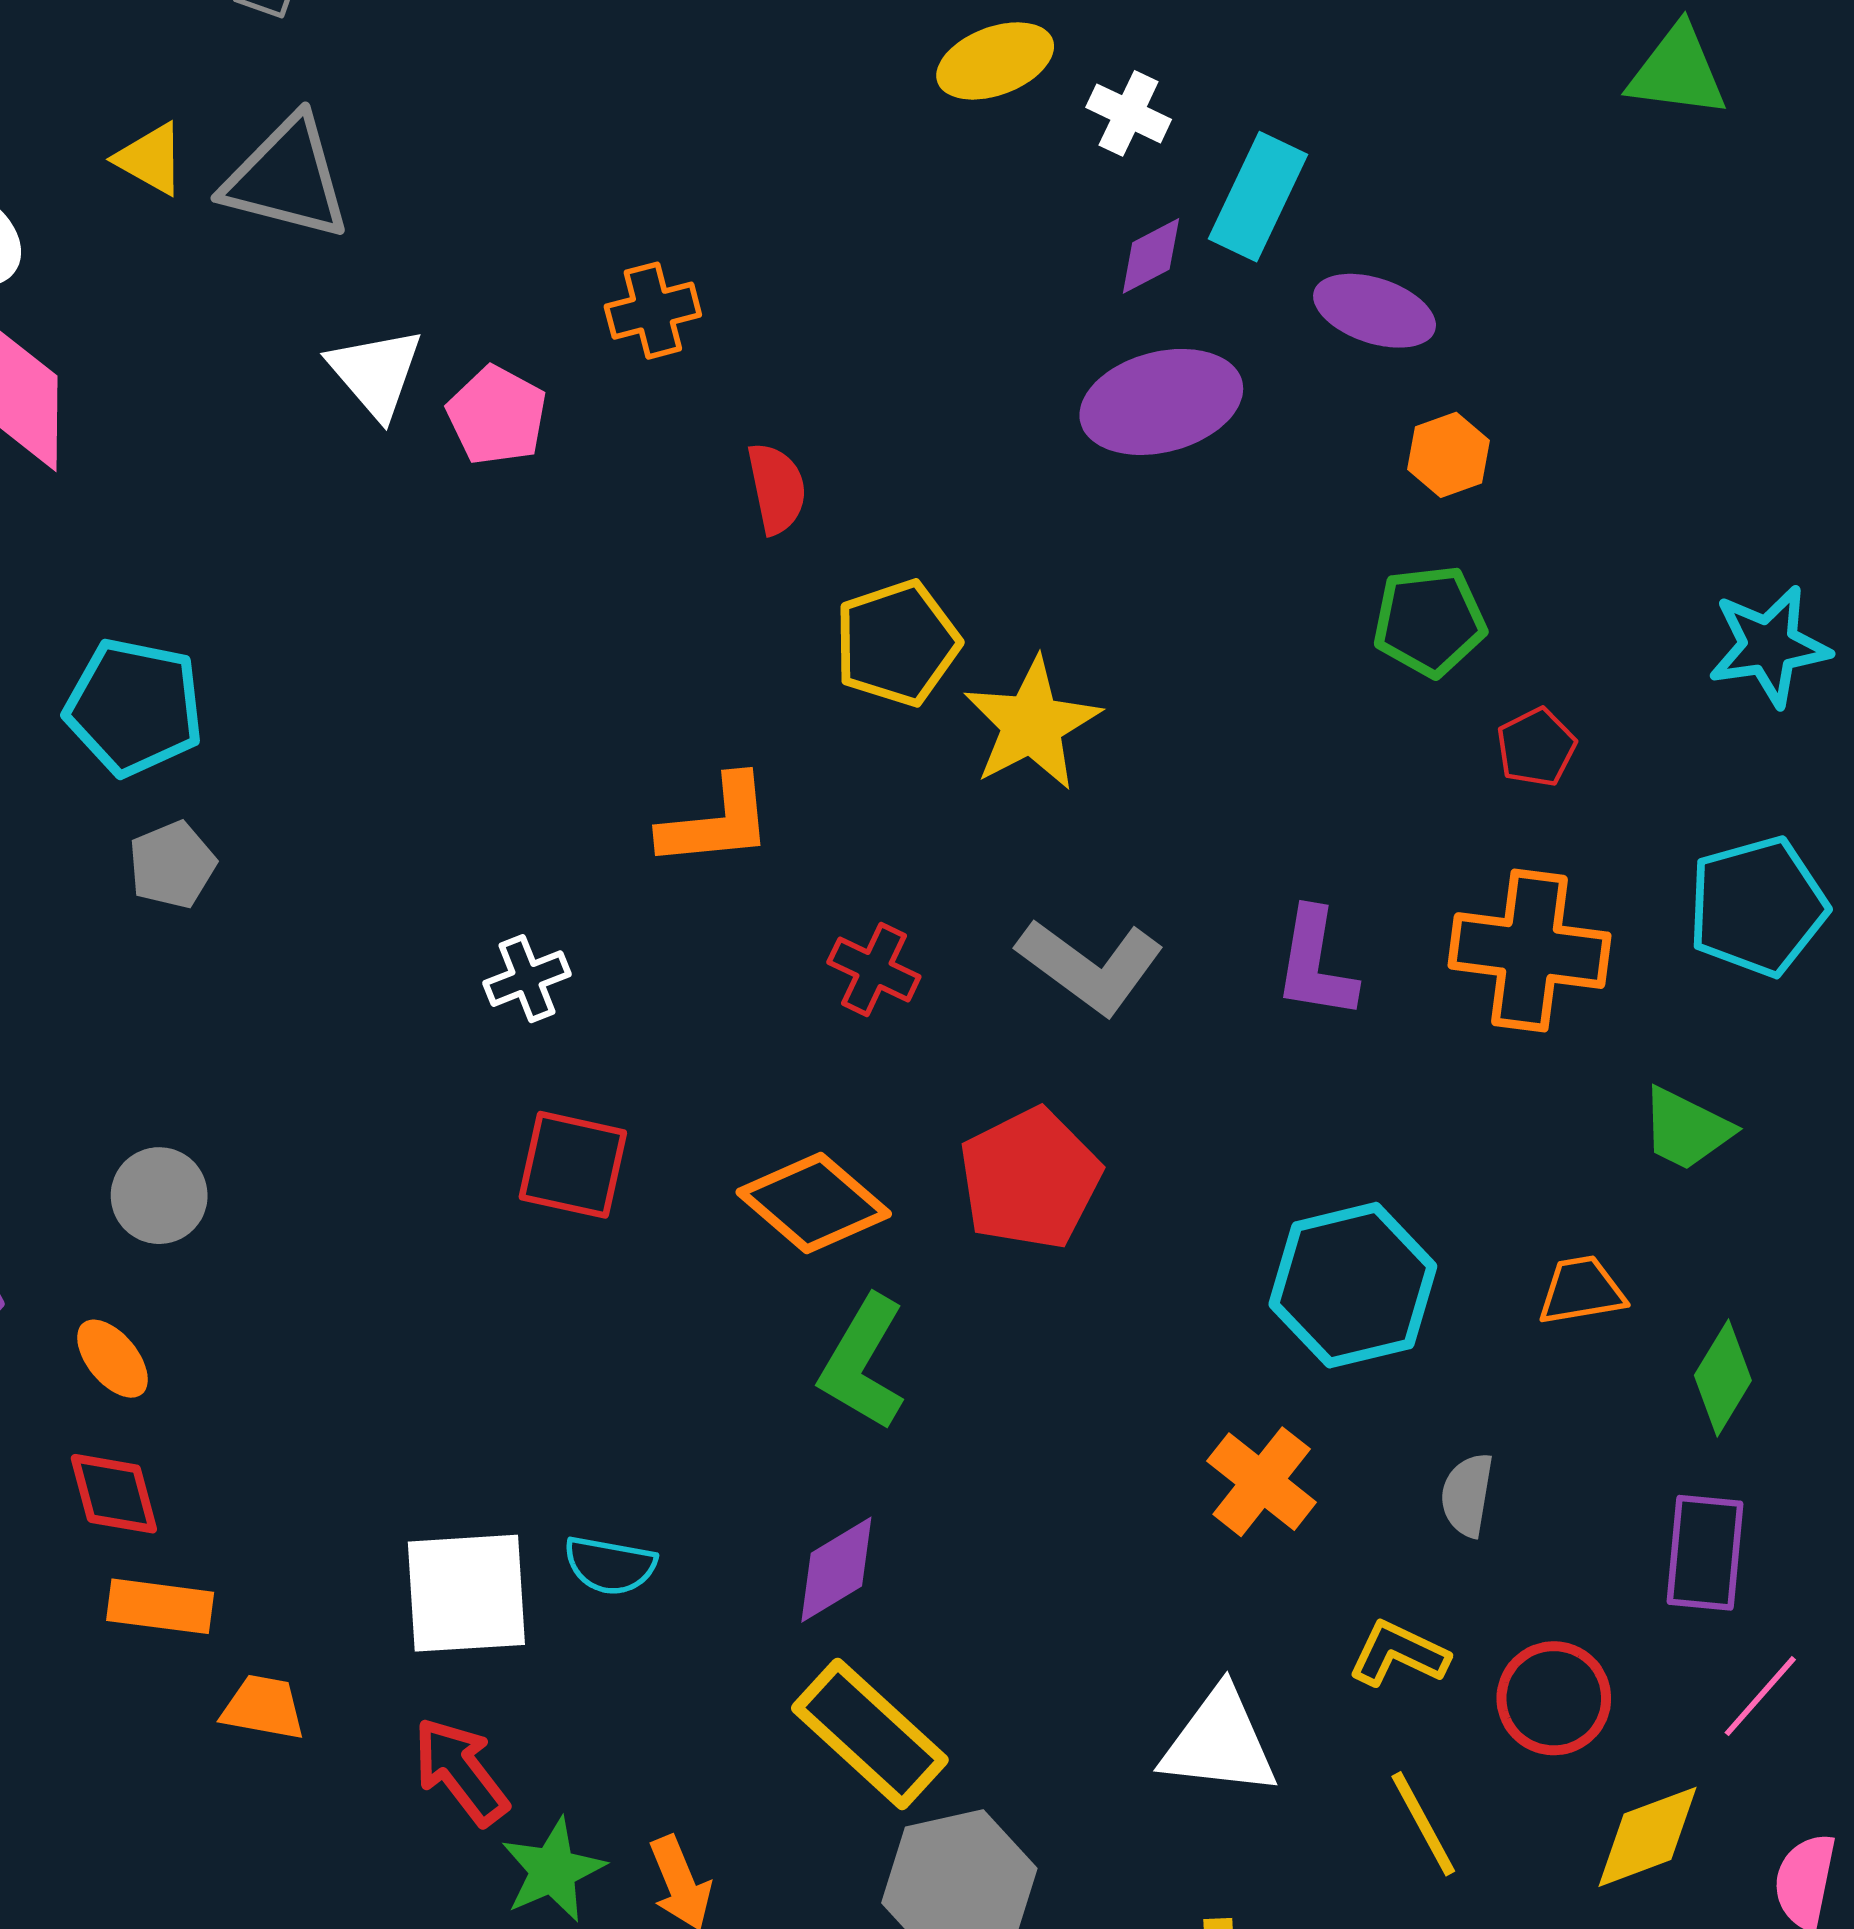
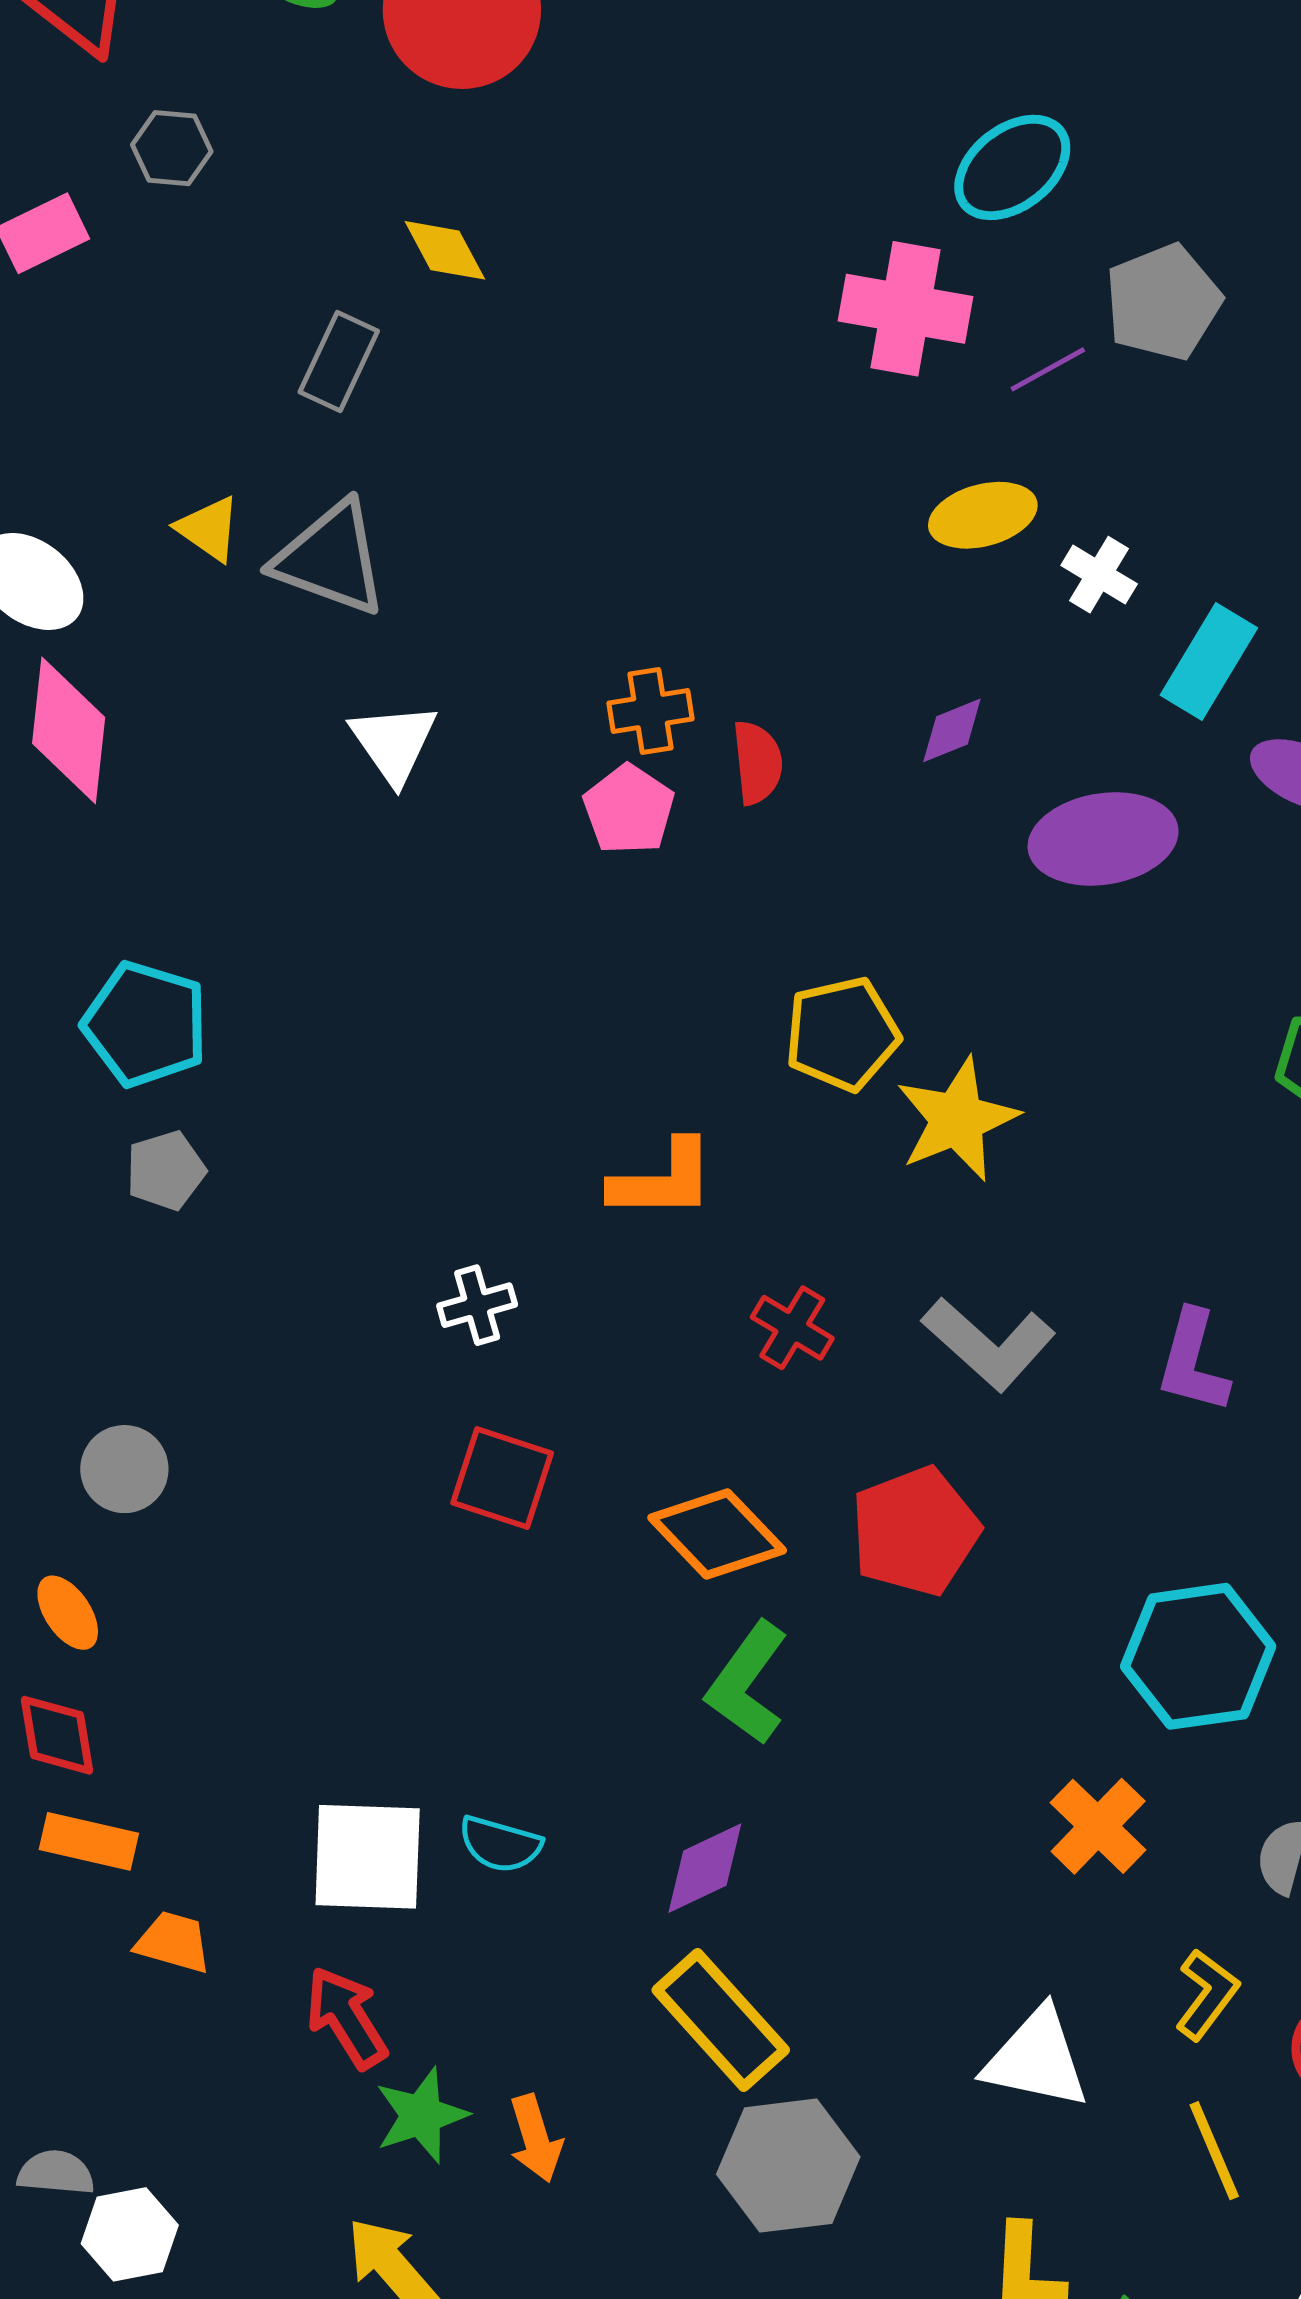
purple diamond: (1151, 256) -> (952, 730), moved
pink pentagon: (497, 415) -> (629, 809), moved
red semicircle: (777, 488) -> (757, 763), moved
yellow L-shape: (1398, 1654) -> (1207, 1994), turned 96

